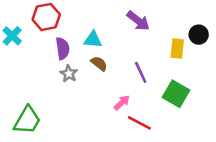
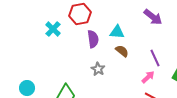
gray star: (69, 74) -> (98, 69), moved
pink arrow: (122, 103) -> (148, 77), moved

